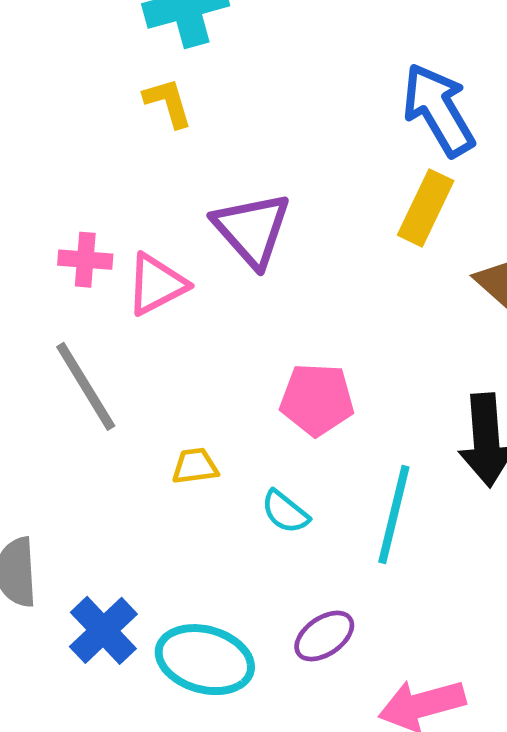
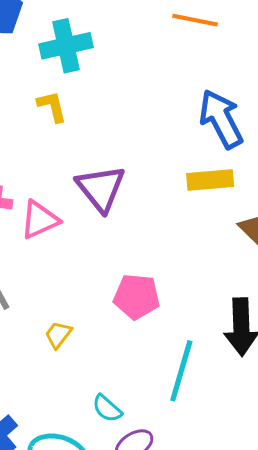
yellow rectangle: (426, 208) -> (210, 180), turned 57
yellow trapezoid: (195, 466) -> (58, 335), turned -48
cyan semicircle: (285, 512) -> (107, 408), moved

